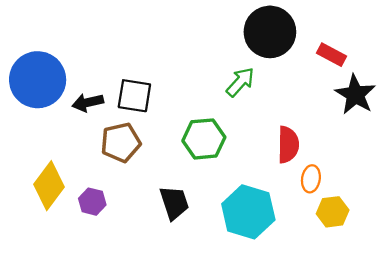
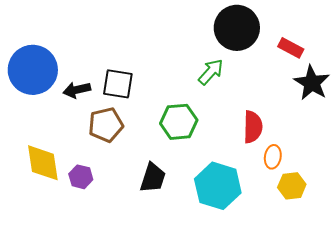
yellow diamond: (49, 186) -> (43, 163), turned -45
black trapezoid: (174, 203) -> (153, 178), turned 36

